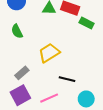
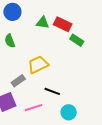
gray rectangle: (22, 73) -> (18, 81), moved

